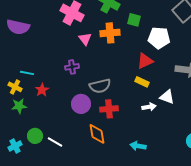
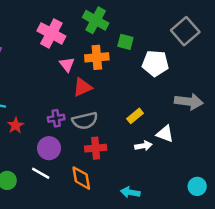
red triangle: (145, 61) -> (82, 87), moved
purple cross: (72, 67) -> (56, 118), moved
yellow rectangle: (142, 82) -> (135, 116), turned -64
purple circle: (81, 104) -> (49, 148), moved
white line: (55, 142) -> (41, 173), moved

